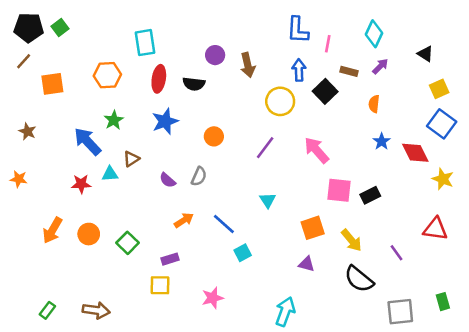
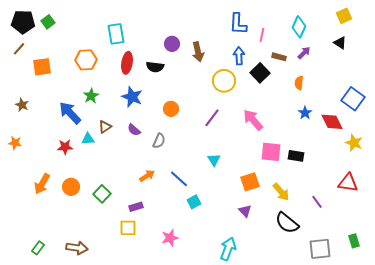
yellow square: (439, 89) -> (344, 16), moved
blue star: (165, 121) -> (132, 97), turned -30
purple semicircle: (168, 180) -> (134, 130), moved
black rectangle: (370, 195) -> (296, 156), turned 35
purple triangle: (306, 264) -> (245, 211), turned 32

